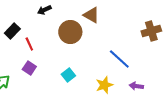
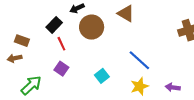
black rectangle: (12, 31) -> (54, 25), moved
brown circle: (70, 32) -> (92, 27), moved
blue line: (119, 59) -> (139, 60), moved

